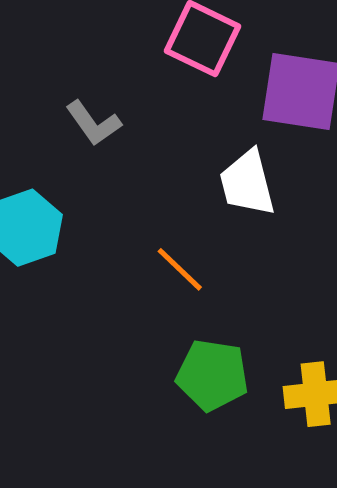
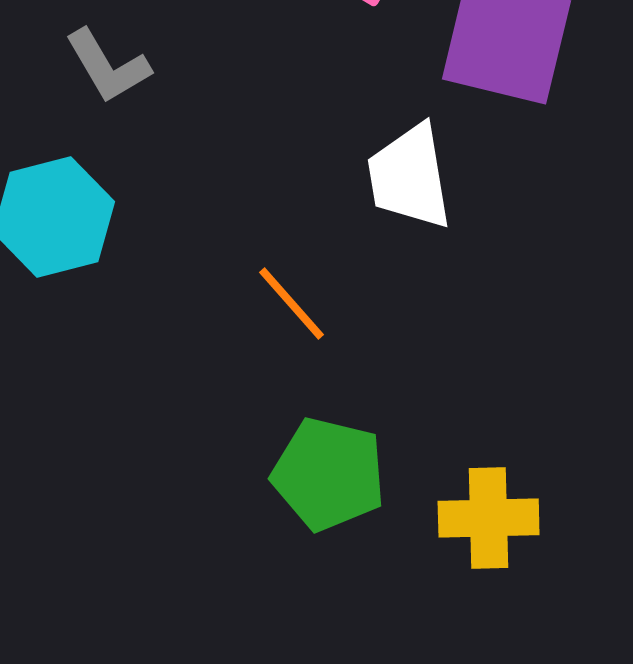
gray L-shape: (93, 123) -> (108, 66), moved

